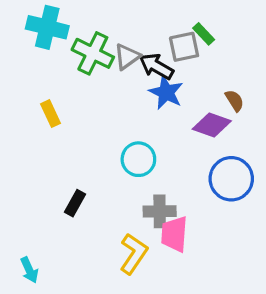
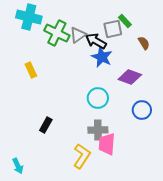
brown semicircle: (235, 101) -> (144, 43), moved
cyan circle: (138, 159) -> (98, 98), moved
blue circle: (231, 179) -> (142, 110), size x0.7

